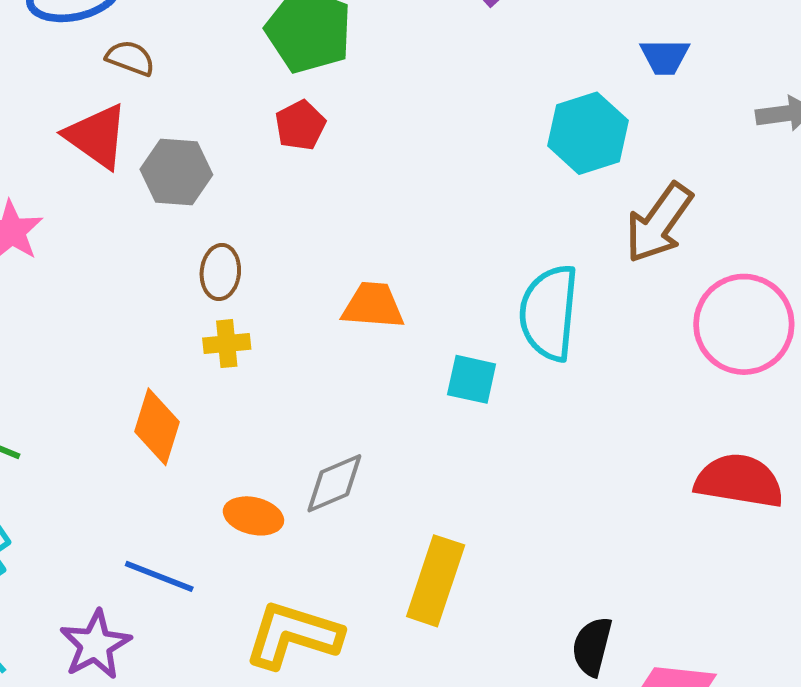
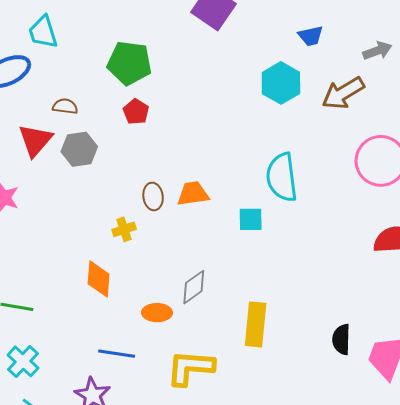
brown semicircle: (130, 58) -> (65, 106), moved
red triangle: (97, 136) -> (35, 140), turned 48
brown arrow: (659, 223) -> (343, 93), moved, turned 36
brown ellipse: (220, 272) -> (153, 196), moved

